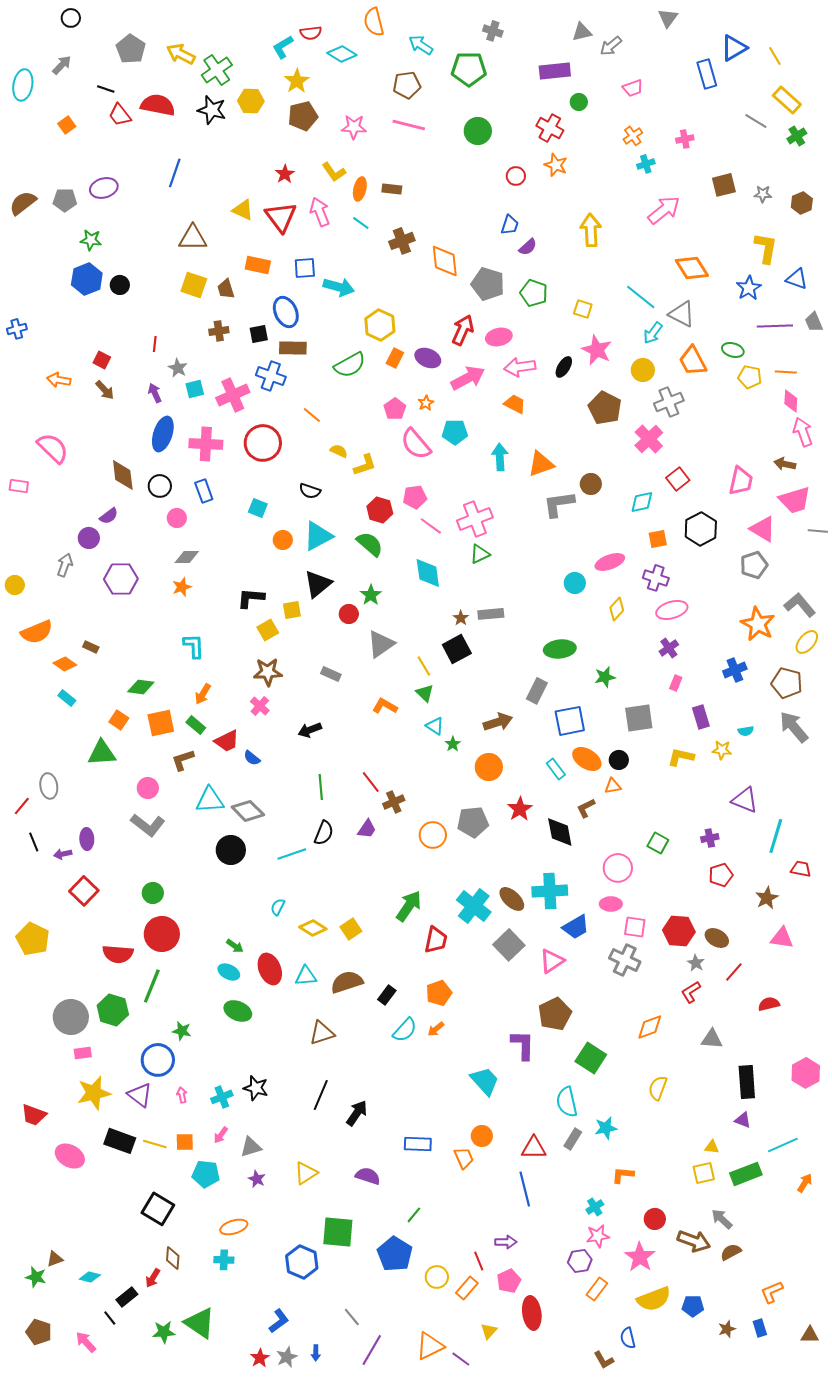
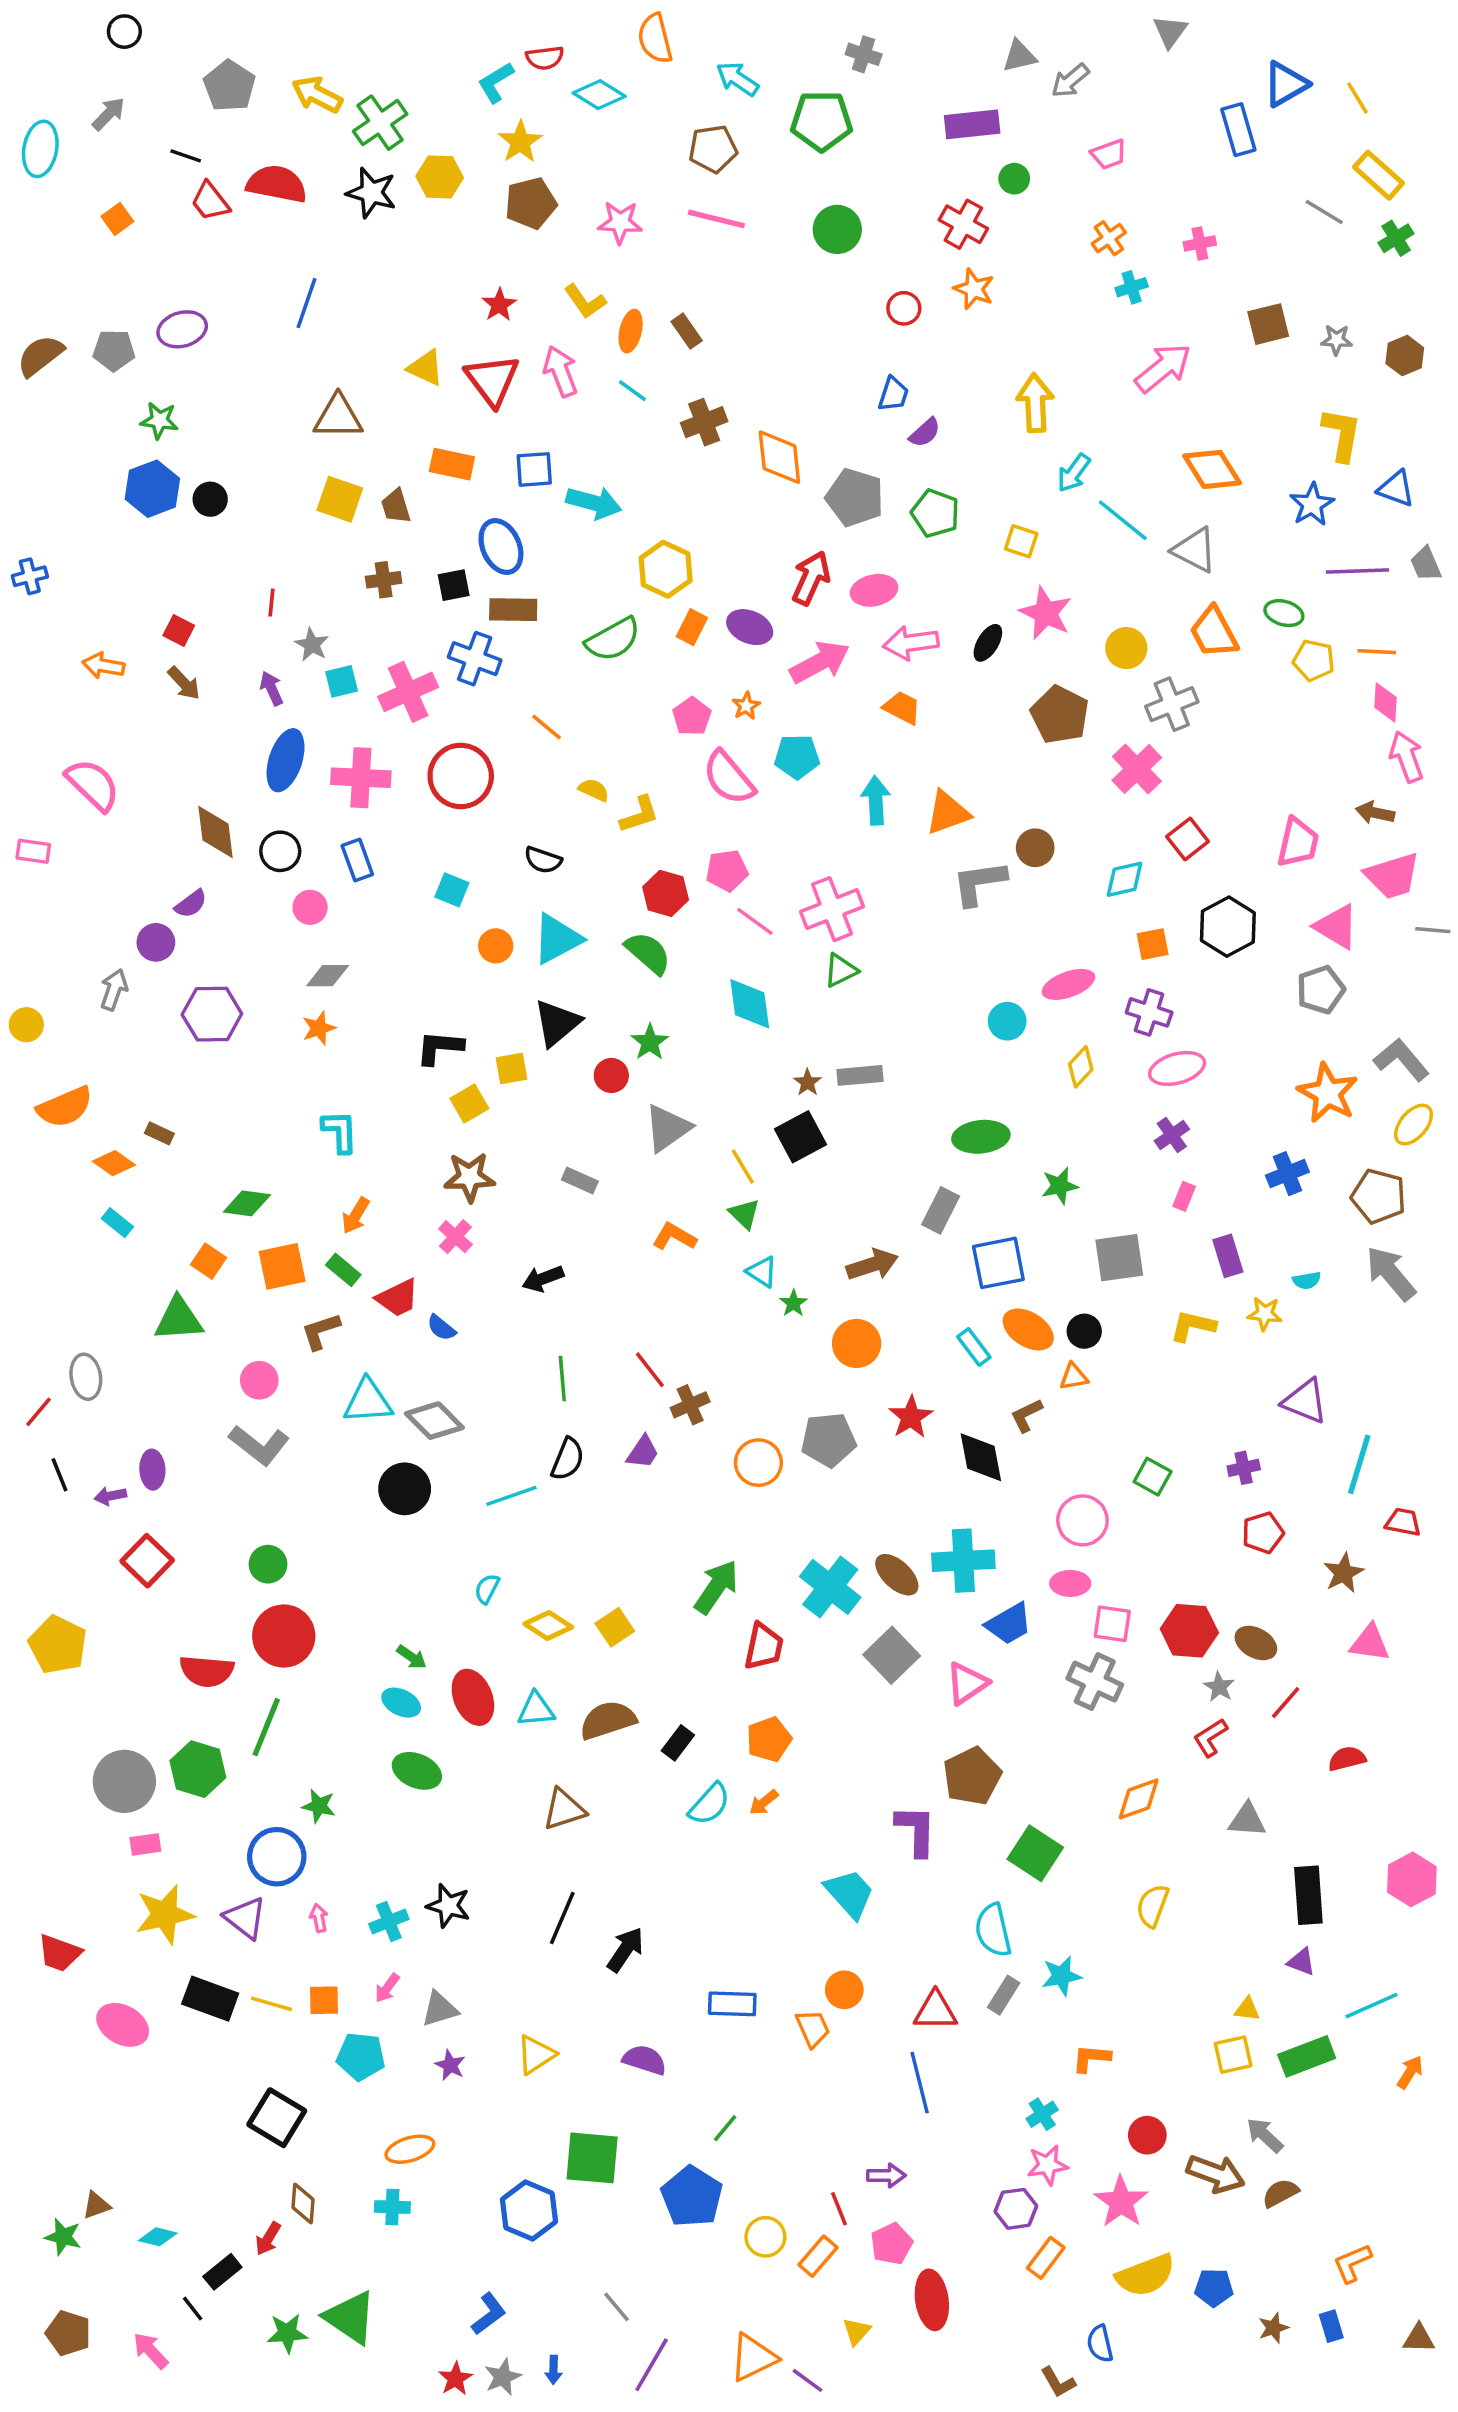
brown rectangle: (392, 189) -> (687, 331), turned 48
cyan arrow: (653, 333) -> (1074, 473), moved

